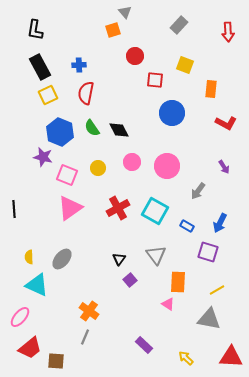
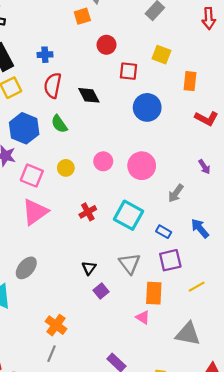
black diamond: (119, 130) -> (89, 95), moved
red cross: (118, 208) -> (88, 212), size x0.7
blue arrow: (220, 223) -> (200, 228), turned 114
purple square: (208, 252) -> (170, 260), moved, turned -30
yellow line: (217, 290) -> (197, 287), moved

